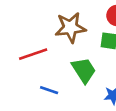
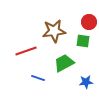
green trapezoid: (84, 70) -> (64, 63), turned -85

